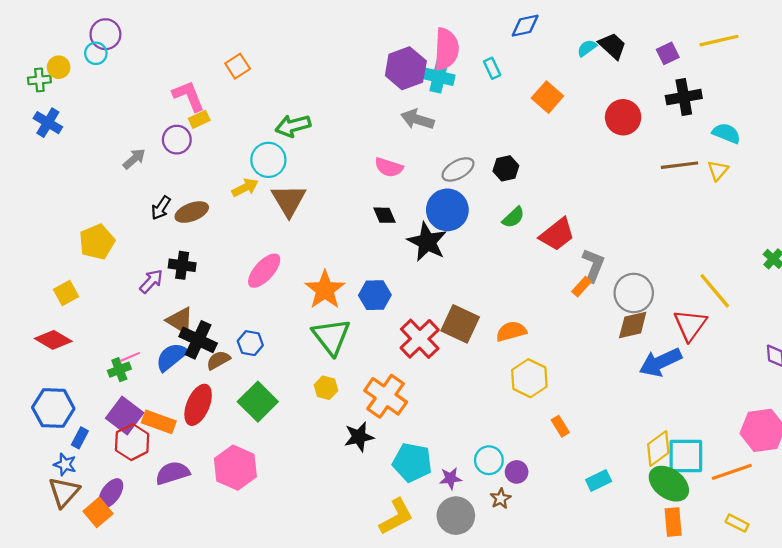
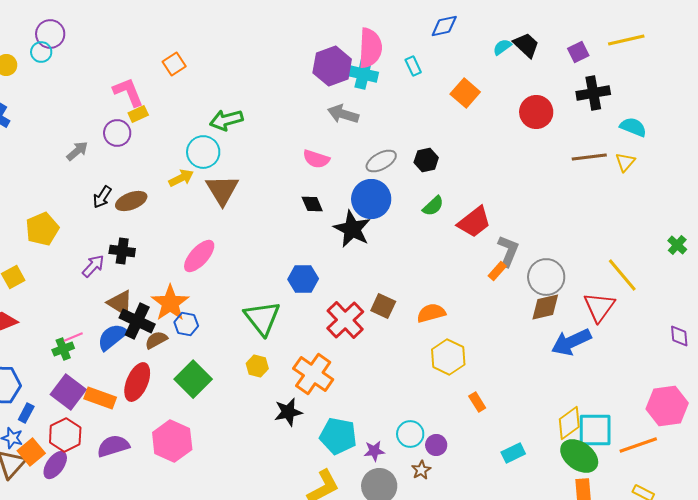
orange star: (325, 290) -> (170, 303), moved
brown square: (460, 324) -> (383, 306), size x0.7
red hexagon: (132, 442) -> (65, 435), moved
orange square: (98, 512) -> (31, 452), moved

